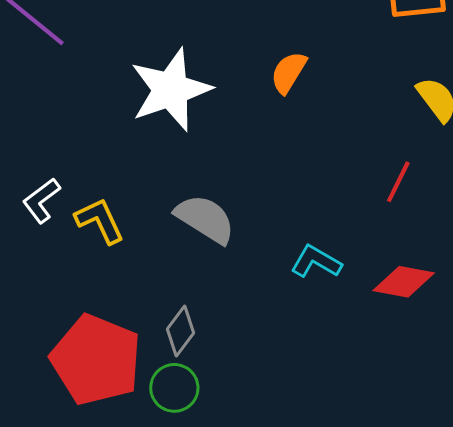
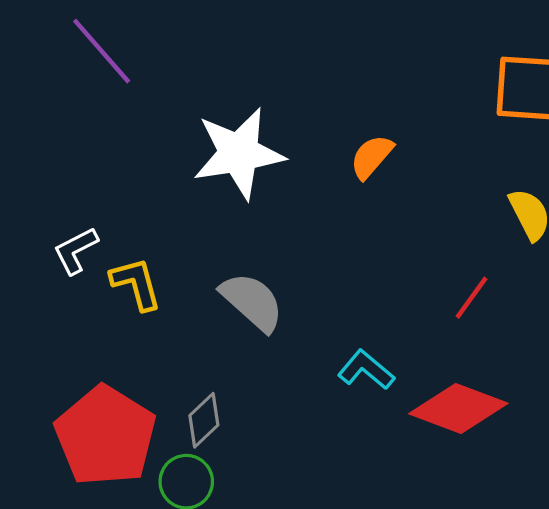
red diamond: (404, 282) -> (458, 409), size x1.4

